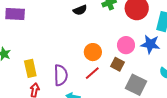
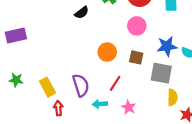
blue star: (150, 44) -> (167, 46), moved
pink circle: (126, 45) -> (137, 26), moved
red line: (92, 73) -> (115, 83), moved

